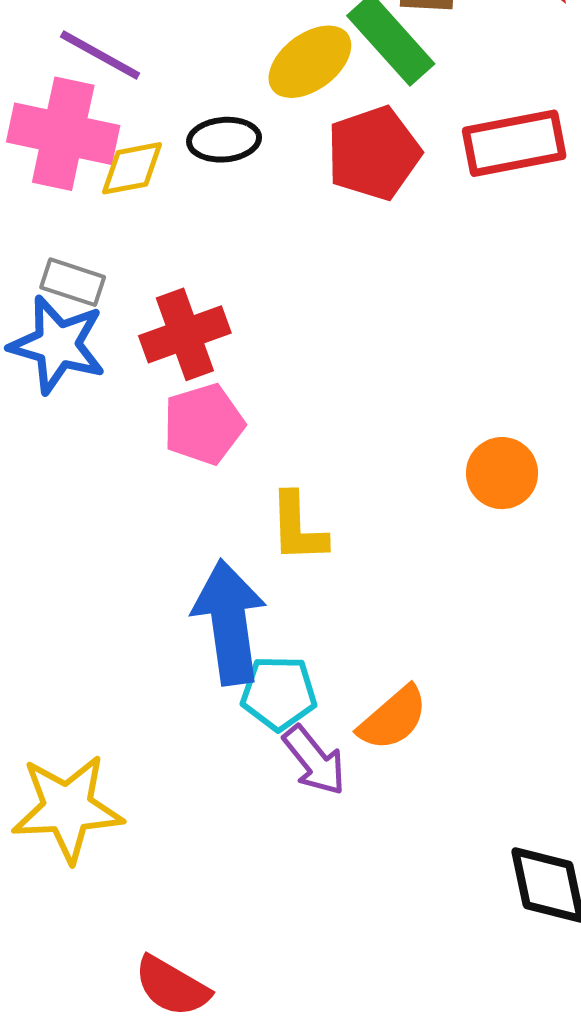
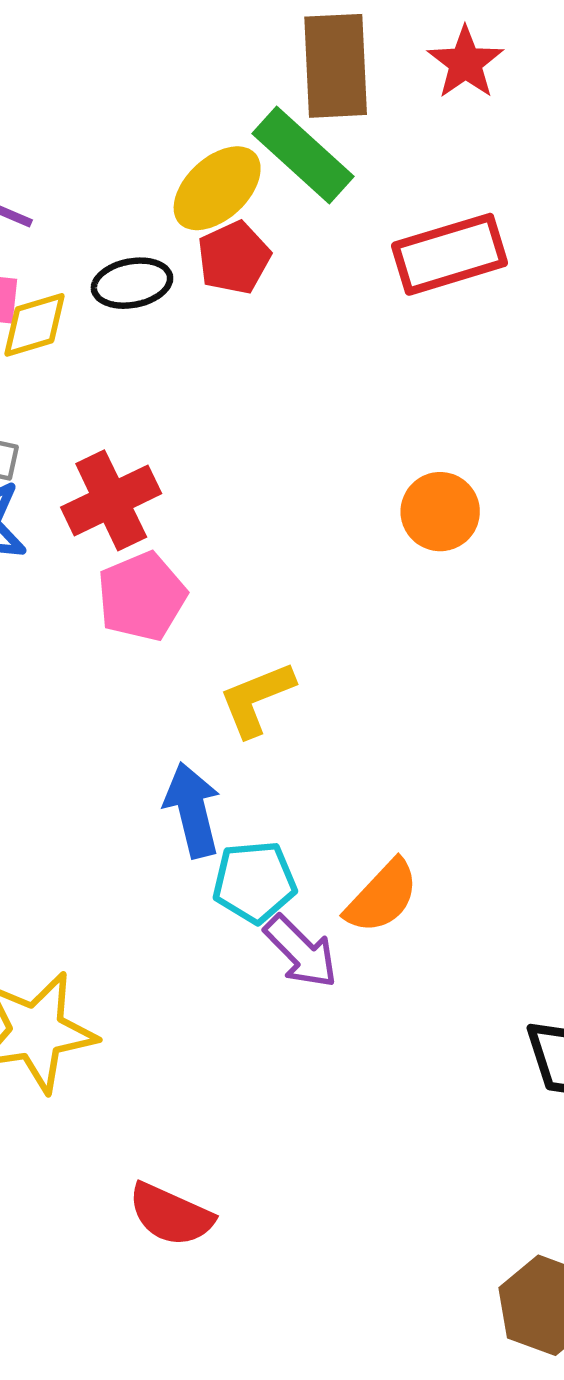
red pentagon: (374, 153) -> (234, 258), moved, size x0.7
orange circle: (502, 473) -> (440, 512), moved
yellow L-shape: (298, 528) -> (257, 699), turned 76
blue arrow: (229, 622) -> (192, 810), size x0.7

